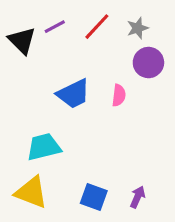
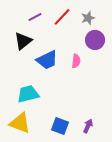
black triangle: (22, 41) -> (23, 41), moved, turned 36

